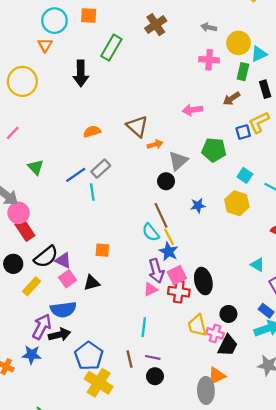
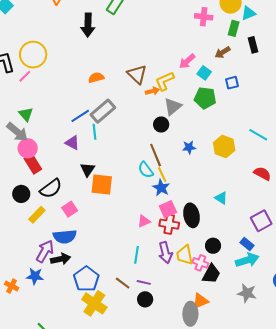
yellow circle: (22, 81) -> (33, 55), moved
pink arrow: (192, 110) -> (187, 61), turned -36
yellow L-shape: (259, 122) -> (165, 81), moved
green triangle: (36, 167) -> (26, 114), moved
gray rectangle: (101, 169) -> (103, 111), size x1.4
cyan square: (245, 175) -> (204, 73), moved
orange square: (102, 250) -> (102, 184), size x1.6
purple triangle: (63, 260) -> (72, 143), moved
cyan triangle: (257, 265) -> (221, 198), moved
purple arrow: (156, 271) -> (165, 253), moved
black triangle: (92, 283) -> (87, 170), moved, turned -42
brown line: (129, 359) -> (123, 283), turned -42

